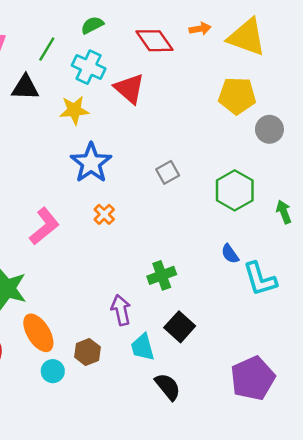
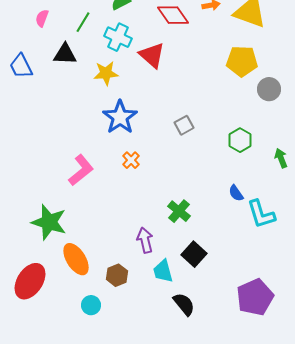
green hexagon: (235, 190) -> (240, 140), size x0.7
green cross: (162, 275) -> (179, 211), turned -30
cyan circle: (53, 371) -> (91, 305), moved

